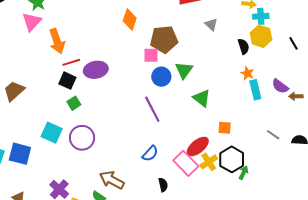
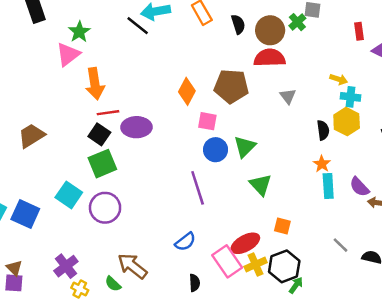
orange diamond: (130, 20) -> (187, 91), moved
brown pentagon: (164, 39) -> (231, 86), moved
green square: (74, 103) -> (102, 164), size x1.6

